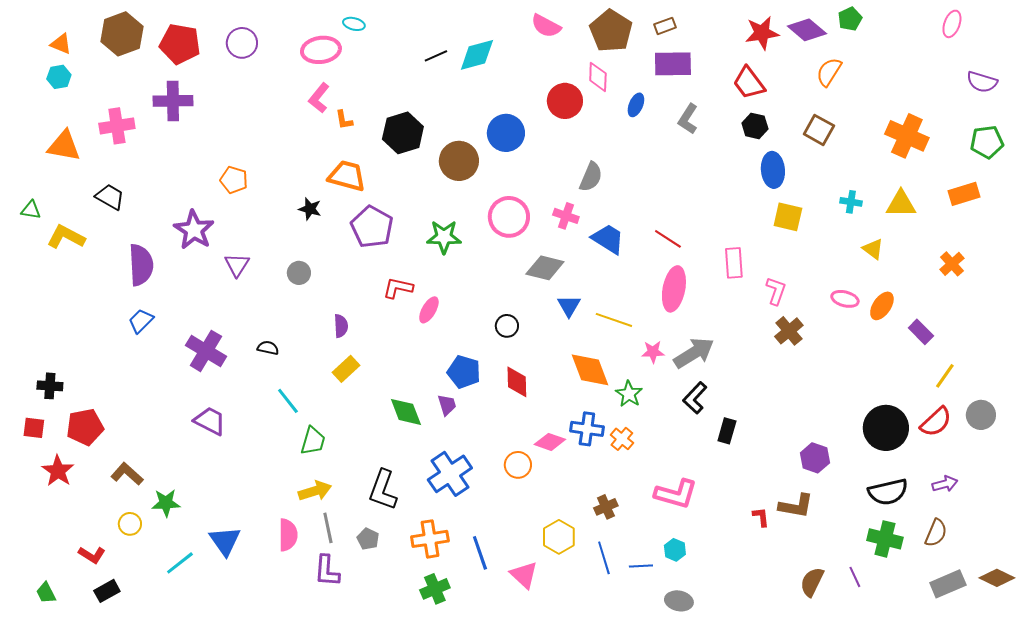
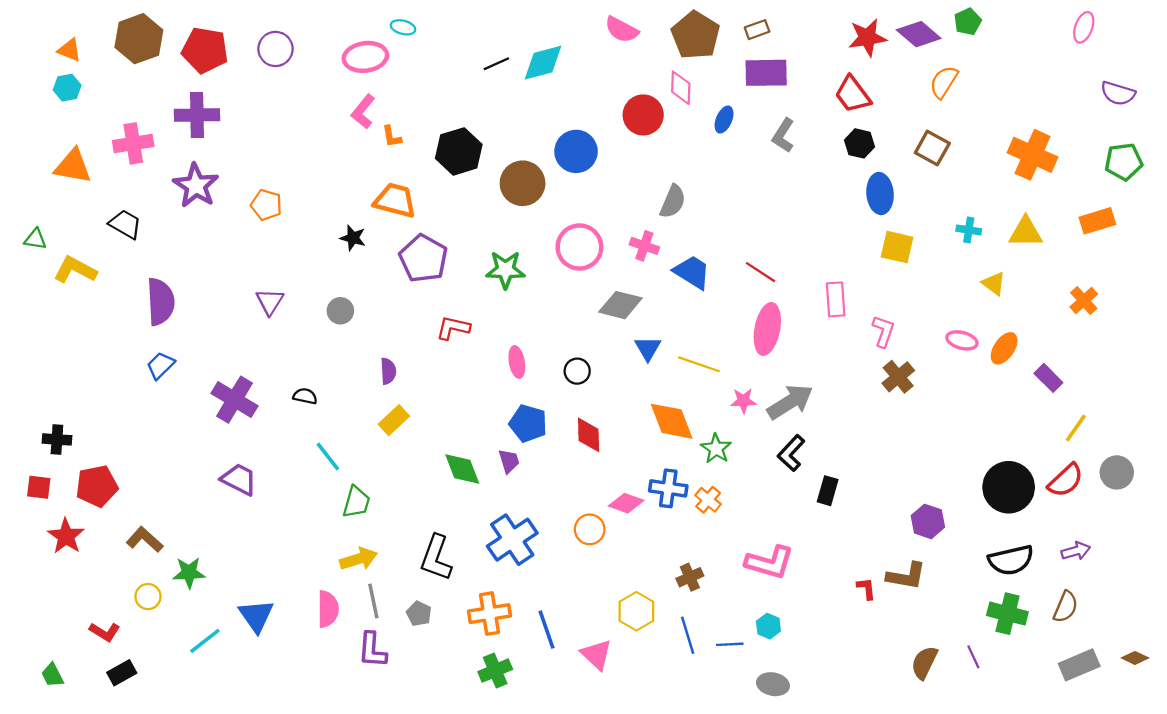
purple star: (194, 230) -> (196, 186), moved
pink ellipse: (429, 310) -> (517, 362), moved, turned -40
brown diamond: (997, 578) -> (1135, 658), size x0.7

